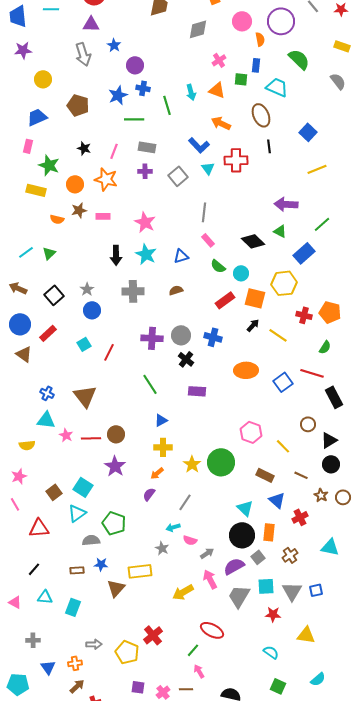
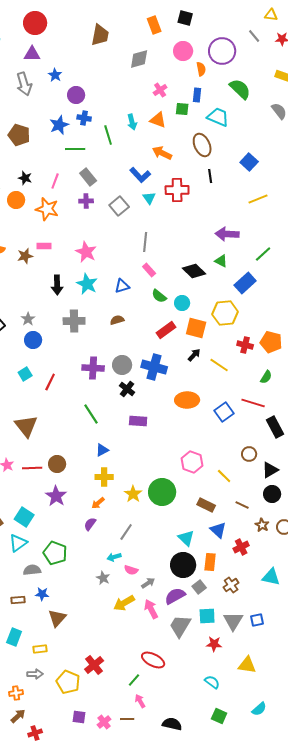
gray rectangle: (147, 147) -> (88, 177), turned 42
orange circle: (75, 184) -> (16, 200), moved
brown star: (79, 210) -> (25, 256), moved
blue cross: (213, 337) -> (154, 367), size x1.4
yellow rectangle: (140, 571) -> (40, 649), moved, size x0.6
yellow arrow: (183, 592) -> (124, 603), moved

